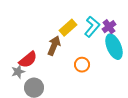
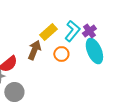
orange circle: (82, 65) -> (61, 54), moved

